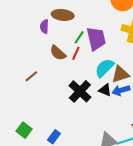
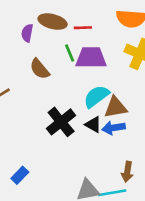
green line: (79, 37) -> (70, 53), turned -64
purple trapezoid: (96, 39) -> (91, 58), turned -85
red line: (76, 53) -> (83, 28), moved, turned 56

